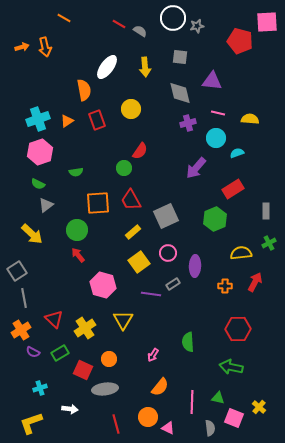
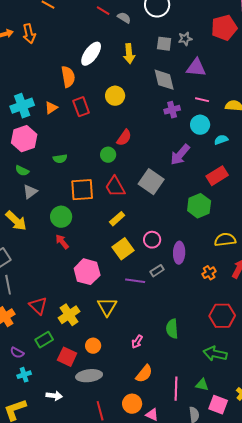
gray star: (197, 26) -> (185, 39), moved
red pentagon: (240, 41) -> (224, 28), turned -30
gray square: (166, 216) -> (151, 182), moved, turned -30
orange cross: (225, 286) -> (209, 273), turned -32
purple semicircle: (33, 352) -> (17, 353), moved

